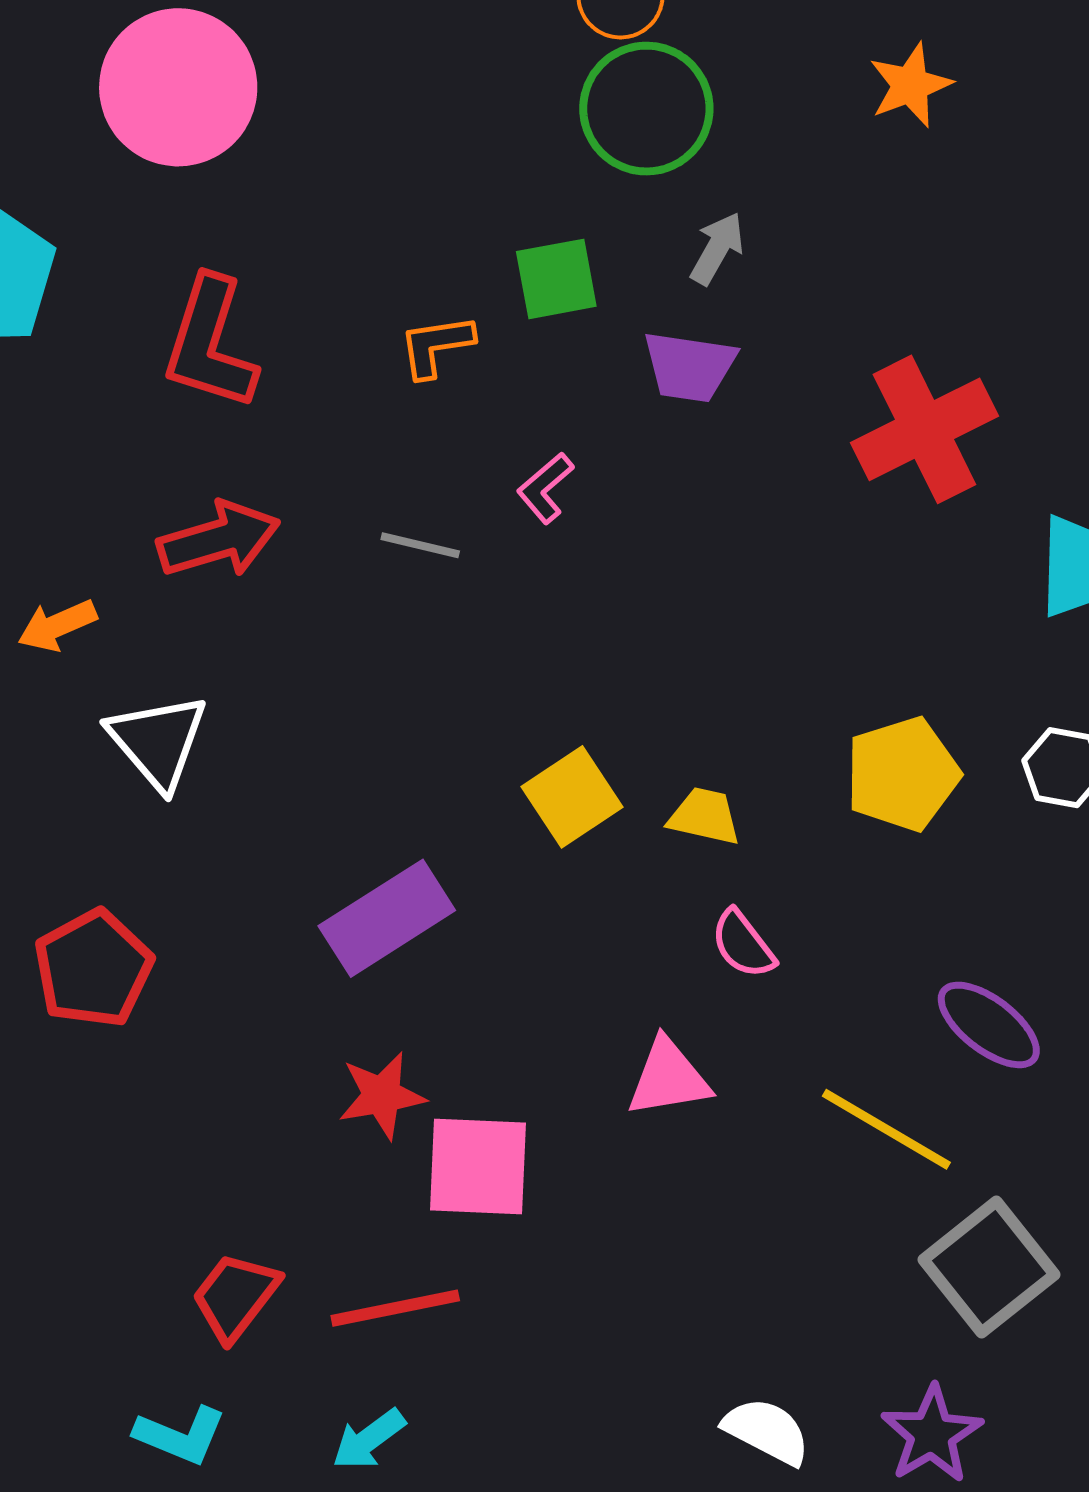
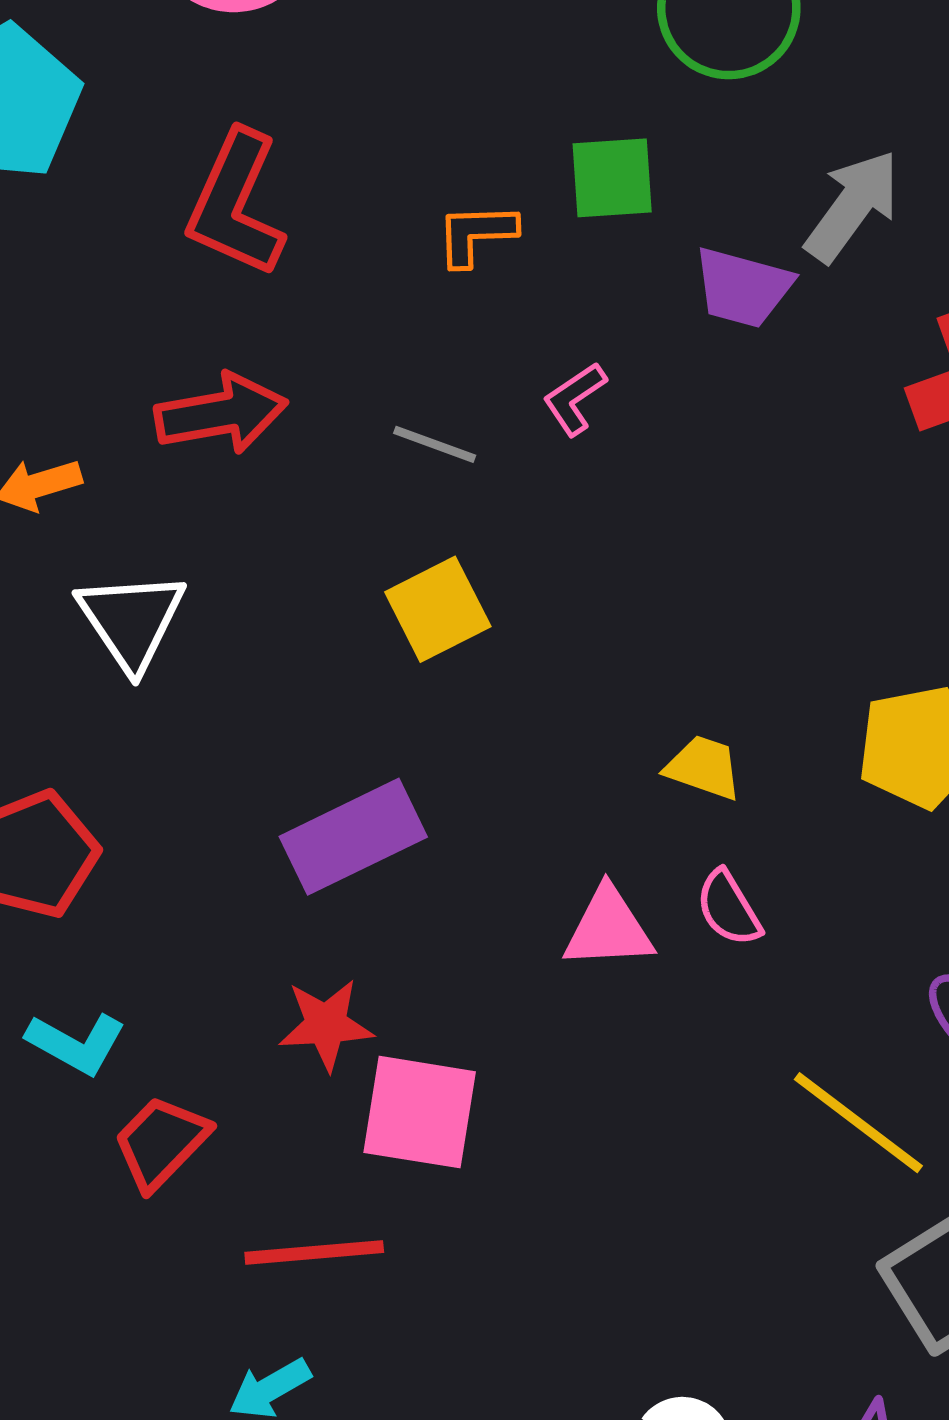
gray arrow: (717, 248) -> (852, 206), moved, size x1.5
yellow square: (572, 797) -> (438, 609), moved
pink triangle: (668, 1078) -> (608, 928), moved
red trapezoid: (235, 1296) -> (161, 1142), moved
cyan L-shape: (180, 1435) -> (76, 1043), moved

